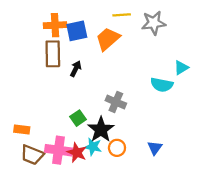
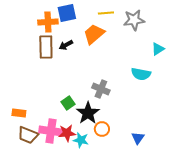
blue square: (77, 31) -> (67, 13), moved
cyan triangle: (181, 68) -> (158, 49), moved
black arrow: (76, 69) -> (66, 45), moved, turned -144
cyan star: (93, 147) -> (81, 140), moved
blue triangle: (155, 148) -> (138, 138), moved
red star: (77, 152) -> (67, 133), turned -30

